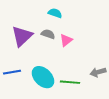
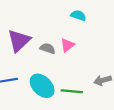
cyan semicircle: (55, 13) -> (78, 15), moved
gray semicircle: (48, 34) -> (48, 48), moved

